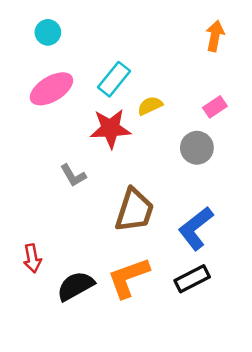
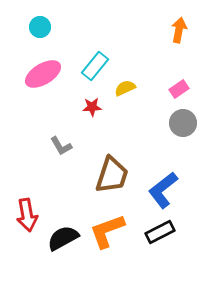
red star: (110, 129) -> (92, 107), size x0.6
gray circle: (197, 148) -> (183, 123), moved
red arrow: (32, 258) -> (27, 215), size x1.4

